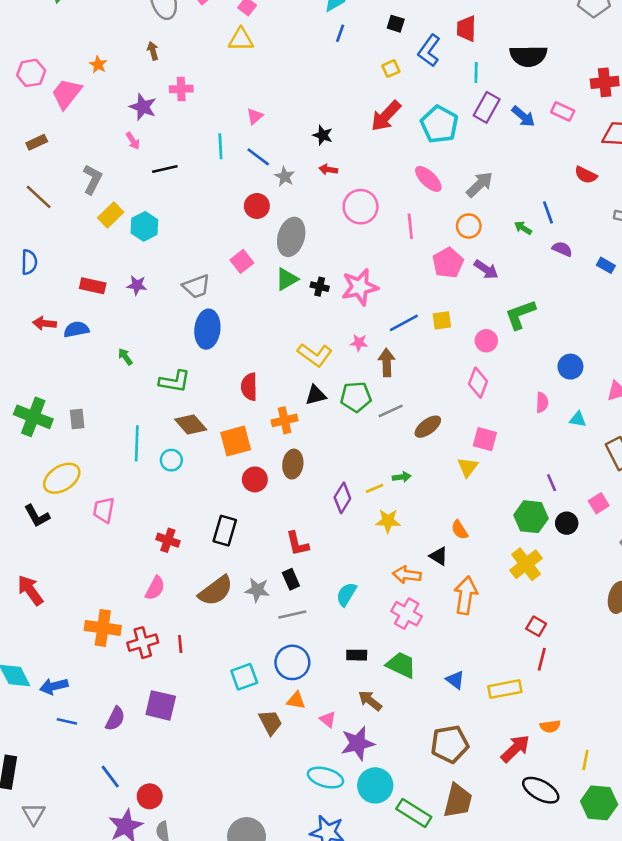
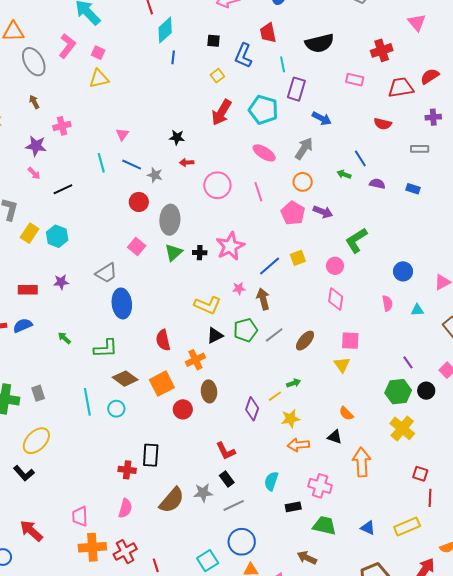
blue arrow: (523, 116) -> (322, 118), moved
pink trapezoid: (104, 510) -> (80, 516), moved
black rectangle: (225, 531) -> (151, 455), moved
orange arrow: (407, 575) -> (298, 445), moved
red line: (180, 644) -> (156, 565), moved
black rectangle: (357, 655) -> (293, 507), moved

